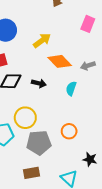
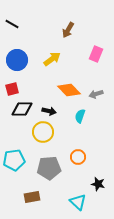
yellow arrow: (42, 41) -> (52, 59), moved
yellow circle: (25, 118) -> (43, 132), moved
brown rectangle: (32, 173) -> (32, 197), moved

